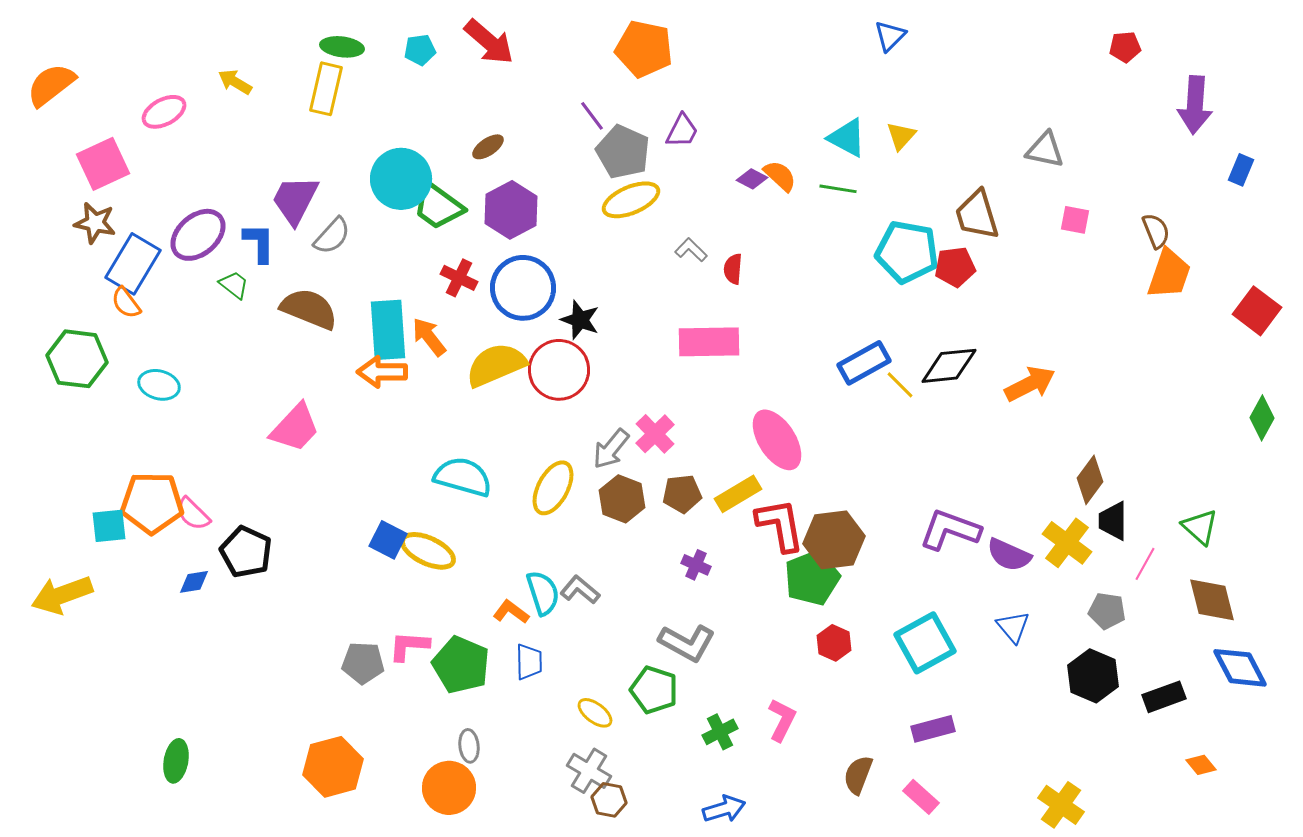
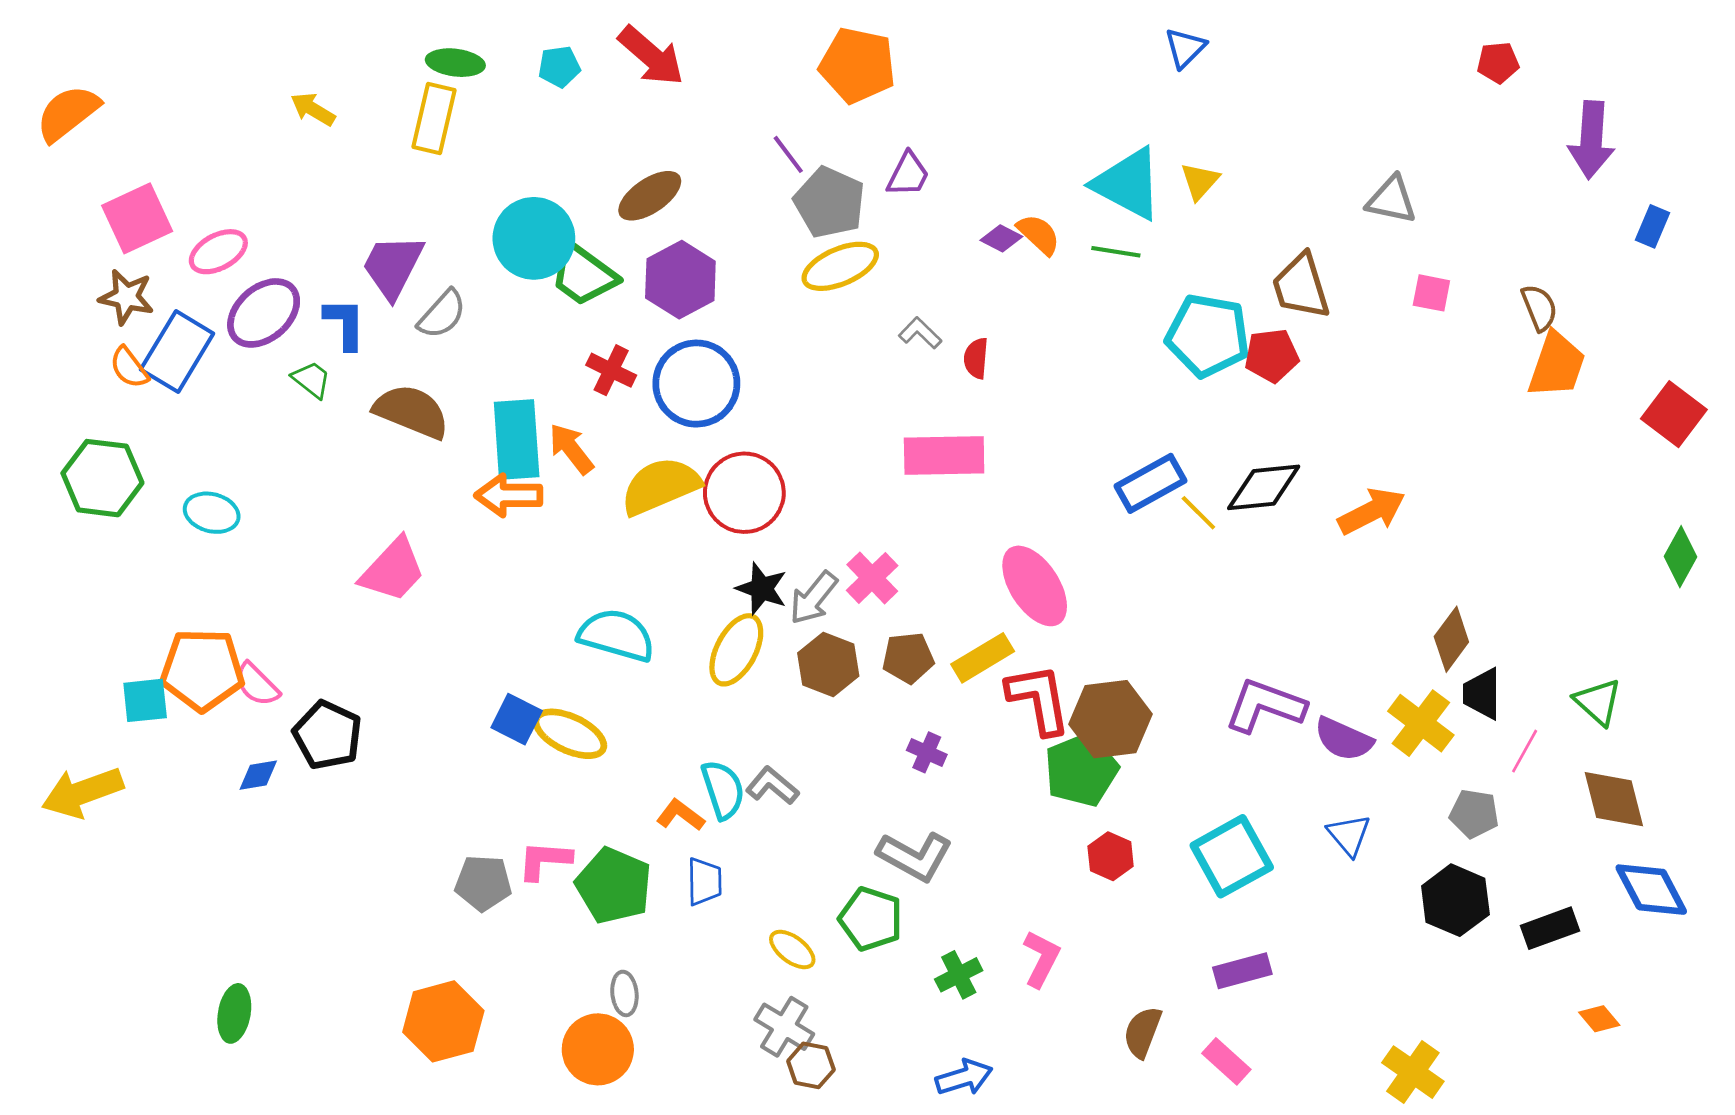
pink ellipse: (164, 112) -> (218, 252), moved
cyan triangle: (847, 138) -> (1128, 184), size x1.4
brown ellipse: (488, 147) -> (650, 196), size x1.5
orange semicircle: (126, 303) -> (129, 368), moved
black star: (580, 320) -> (762, 589), moved

